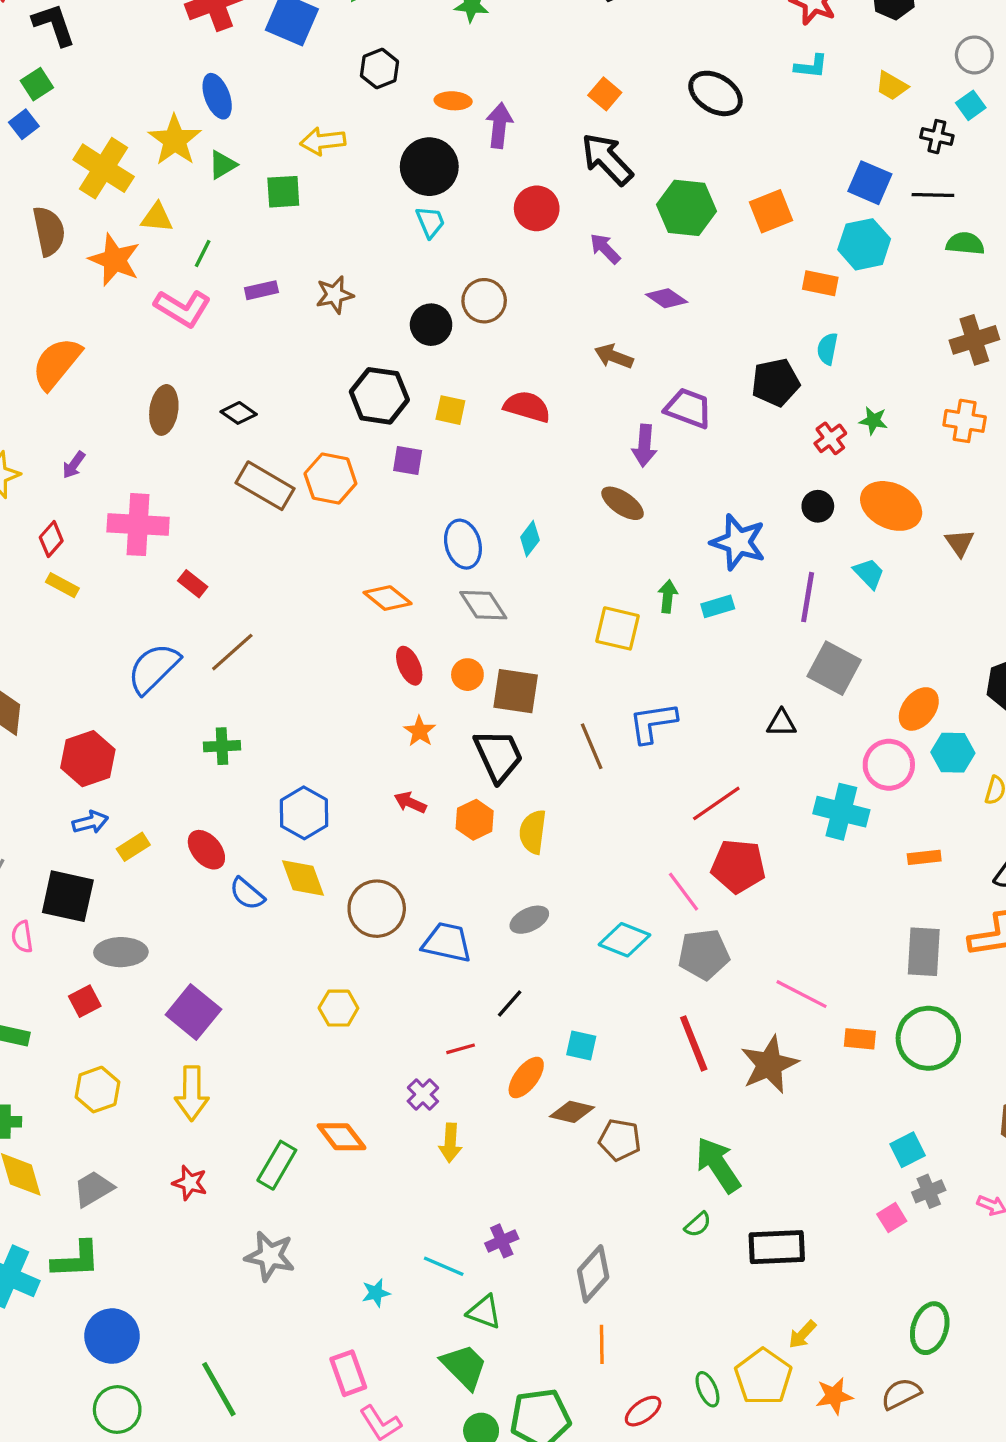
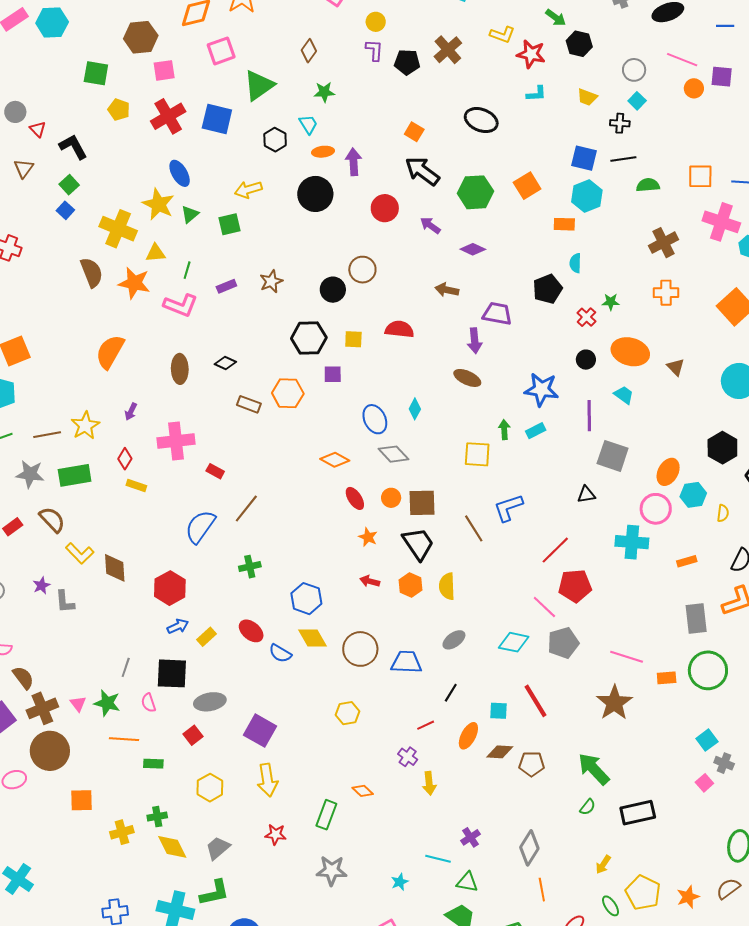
cyan trapezoid: (430, 222) -> (308, 124), moved
brown rectangle: (265, 486) -> (249, 404), size x0.7
red line: (694, 1043) -> (535, 701), moved
orange diamond: (341, 1137) -> (363, 791), size x0.7
gray cross: (929, 1191) -> (724, 763), turned -36
yellow arrow: (802, 1334) -> (603, 865), moved

